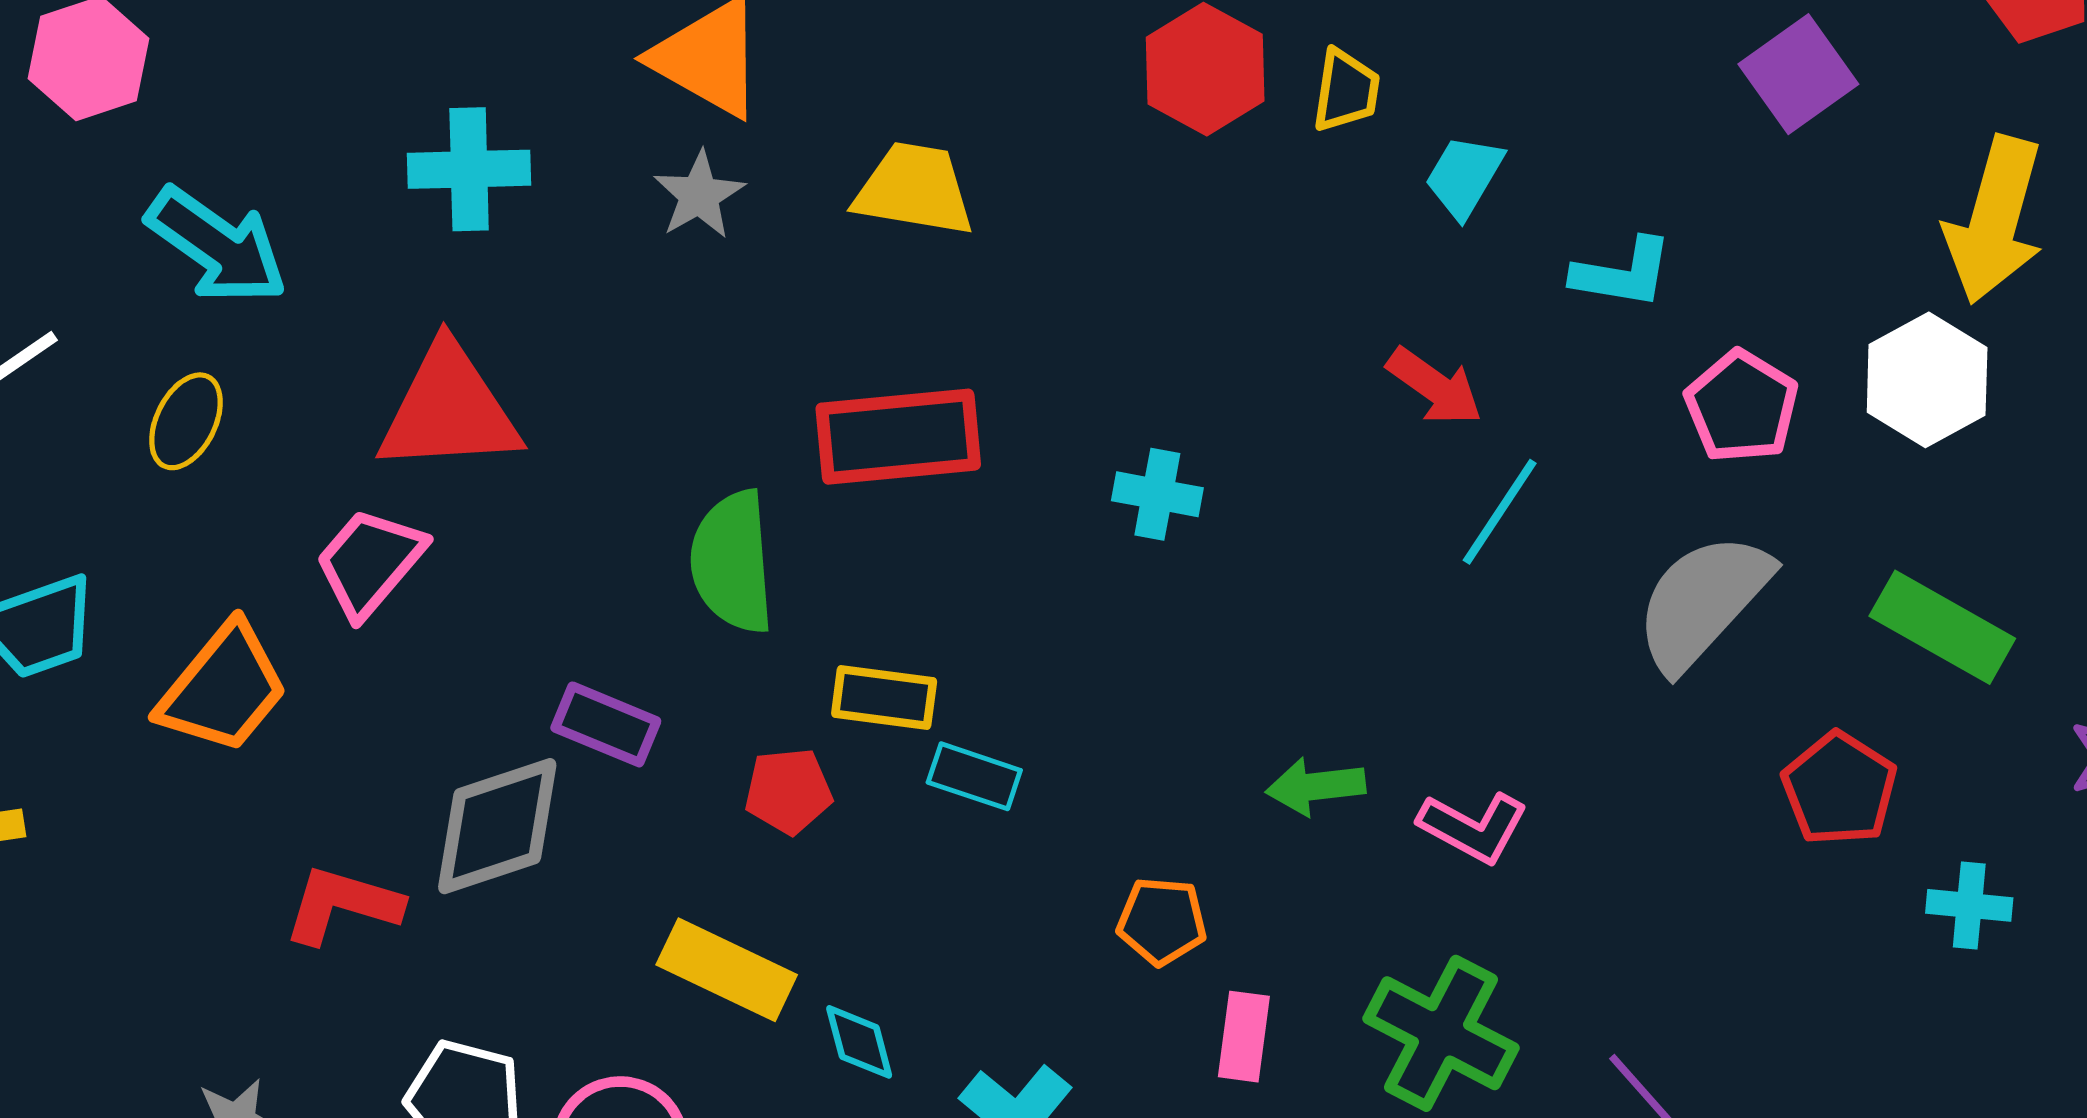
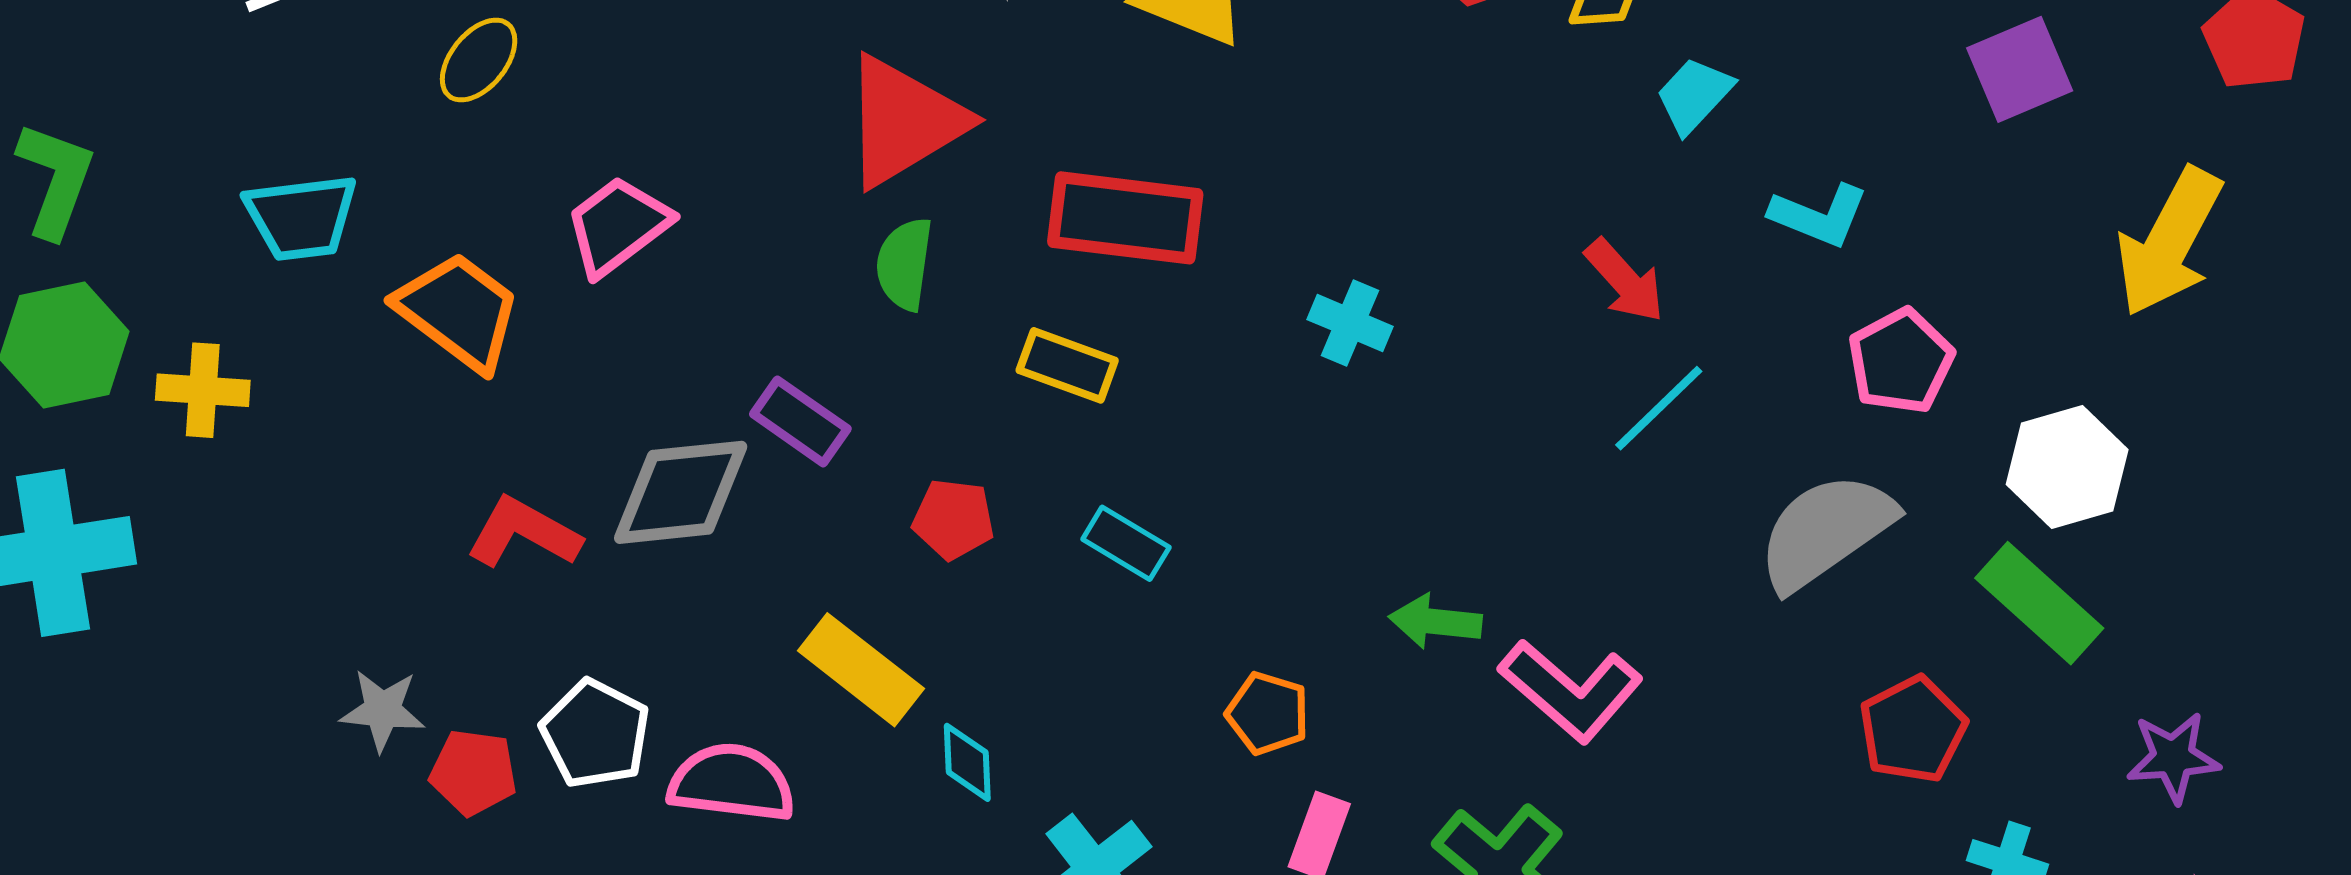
white hexagon: (1927, 380) -> (2067, 467), moved
red triangle: (449, 409) -> (904, 121), moved, turned -40
green semicircle: (732, 562) -> (904, 264), moved, size x0.7
orange trapezoid: (223, 688) -> (459, 311), turned -105
yellow rectangle: (884, 698) -> (1067, 365), moved
pink L-shape: (1473, 827) -> (1571, 691), size x1.4

